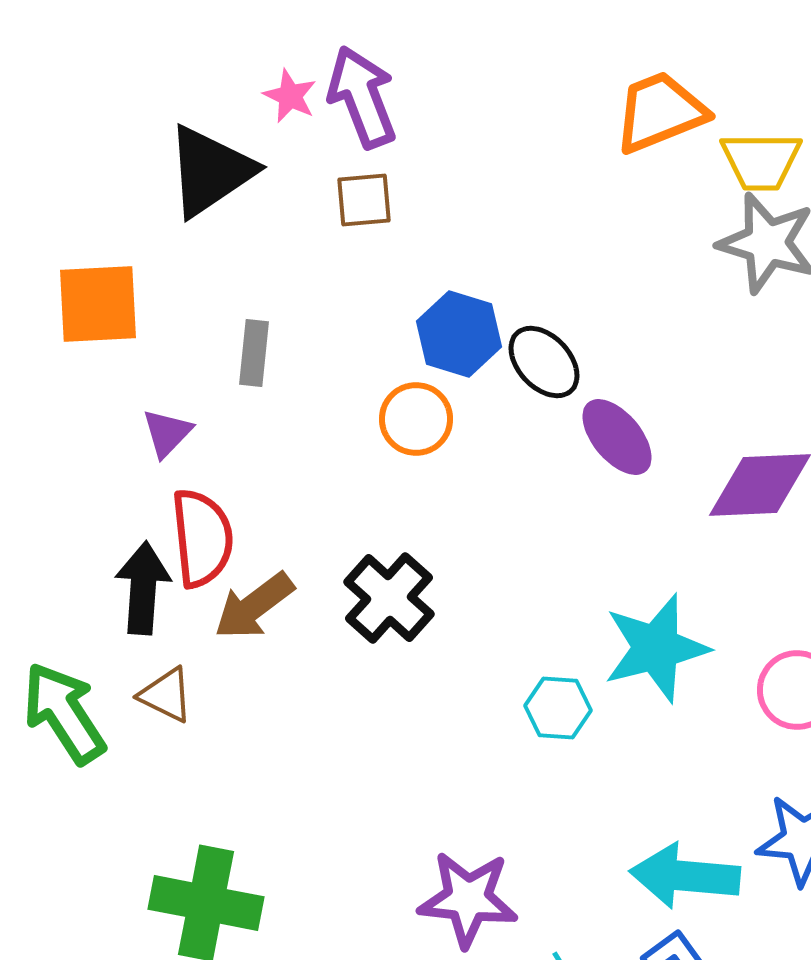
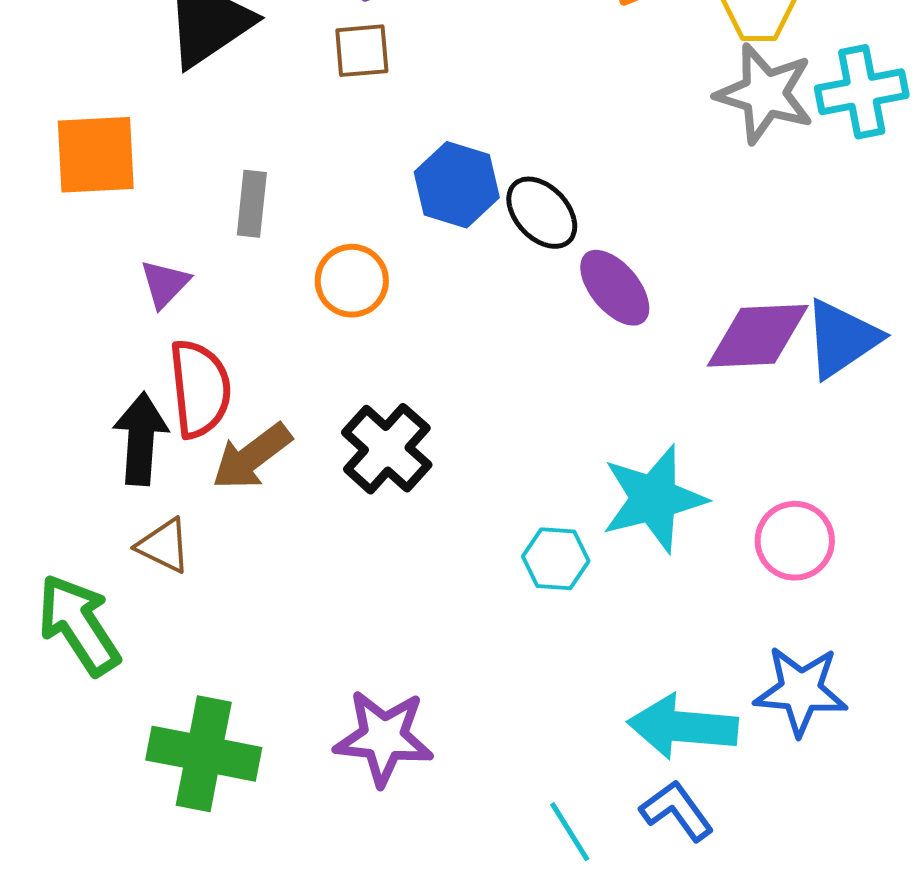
orange circle: (416, 419) -> (352, 281), moved
green arrow: (64, 713) -> (79, 625), moved
purple star: (468, 899) -> (384, 738), moved

